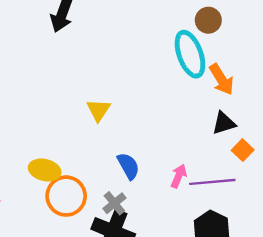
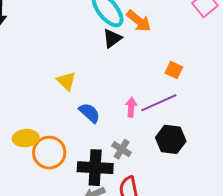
yellow triangle: (98, 110) -> (66, 81), moved
black triangle: (224, 123) -> (112, 38), moved
gray cross: (114, 203) -> (122, 149), moved

